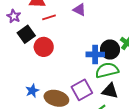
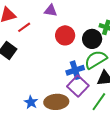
red circle: (44, 47) -> (65, 35), moved
blue cross: (95, 54) -> (75, 70), moved

